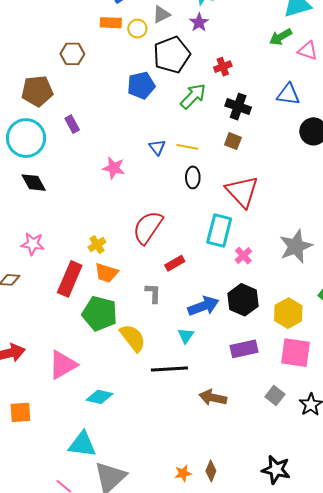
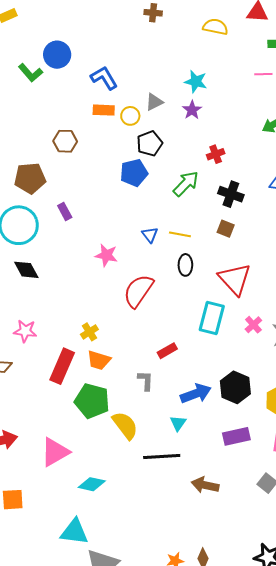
black pentagon: (172, 55) -> (150, 143), moved, size x0.7
red semicircle: (148, 227) -> (138, 291), moved
pink cross: (243, 256) -> (253, 325), moved

